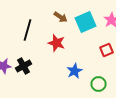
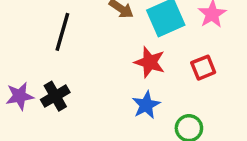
red star: (56, 43) -> (150, 62), moved

